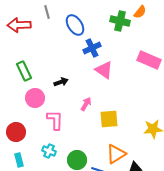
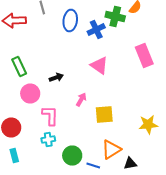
blue ellipse: (75, 25) -> (70, 20), turned 40
blue cross: (92, 48) -> (96, 30), moved
pink rectangle: (149, 60) -> (144, 56), turned 45
cyan cross: (49, 151) -> (48, 140), moved, turned -32

